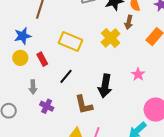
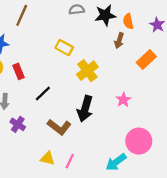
yellow cross: (111, 38) -> (87, 71), moved
yellow rectangle: (70, 41) -> (64, 48), moved, size x0.7
brown L-shape: (84, 105) -> (59, 127), turned -45

